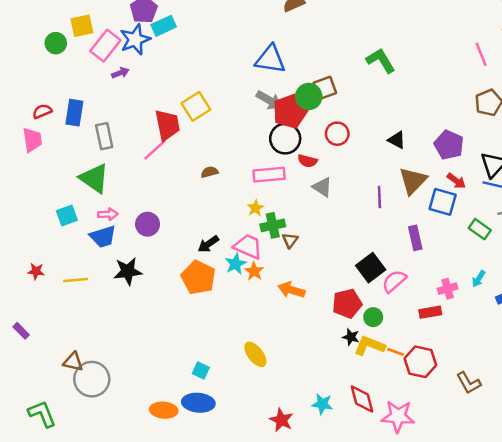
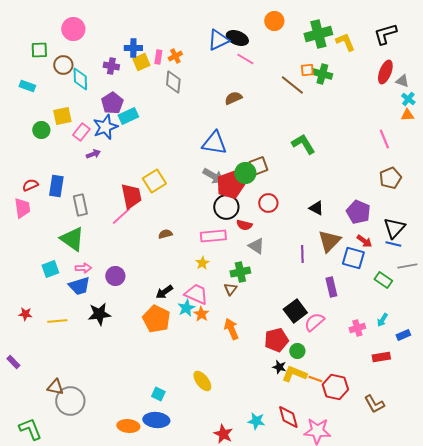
pink rectangle: (105, 46) -> (81, 132), size x0.7
green cross: (273, 225) -> (240, 272), moved
orange arrow: (291, 290) -> (231, 329), turned 50
red rectangle: (430, 312) -> (381, 357), moved

